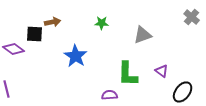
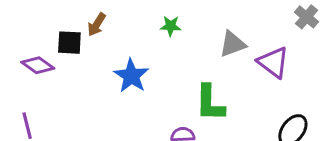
brown arrow: (53, 22) -> (97, 24), turned 133
purple triangle: (162, 71) -> (273, 62), moved, size x1.6

